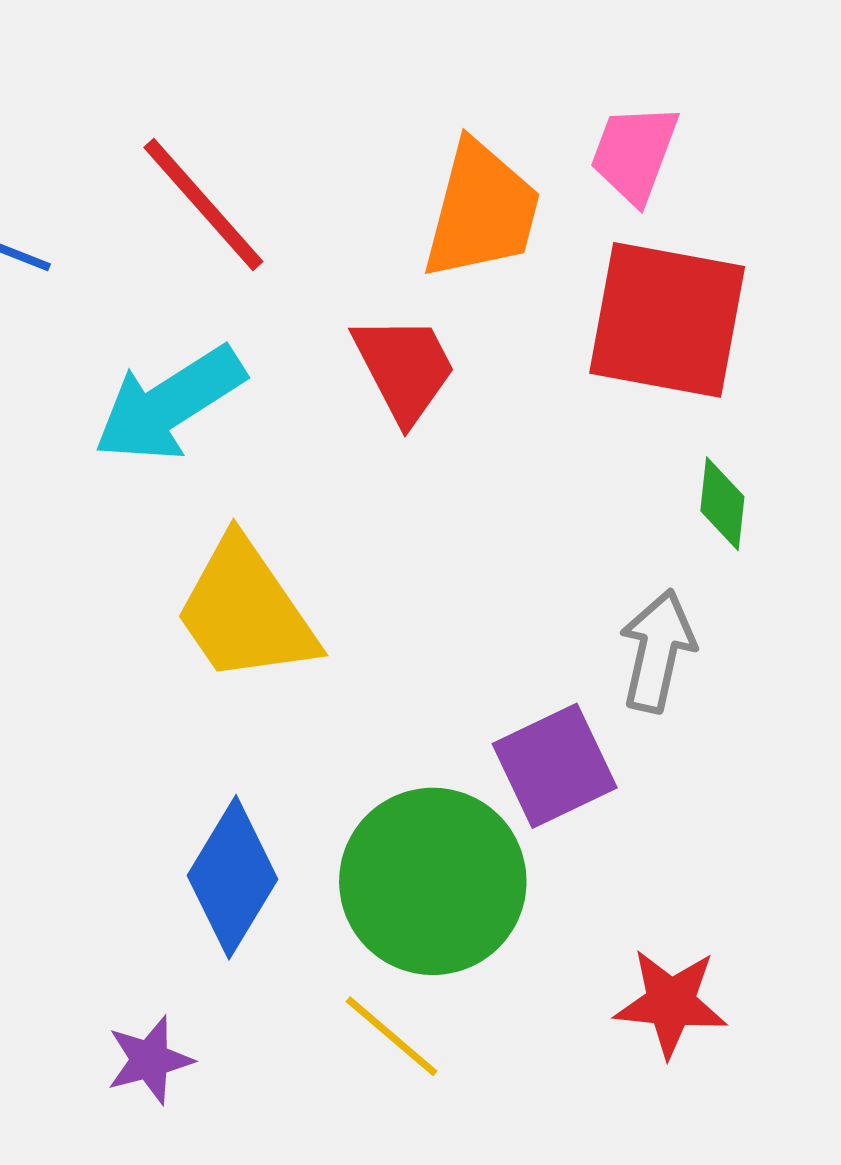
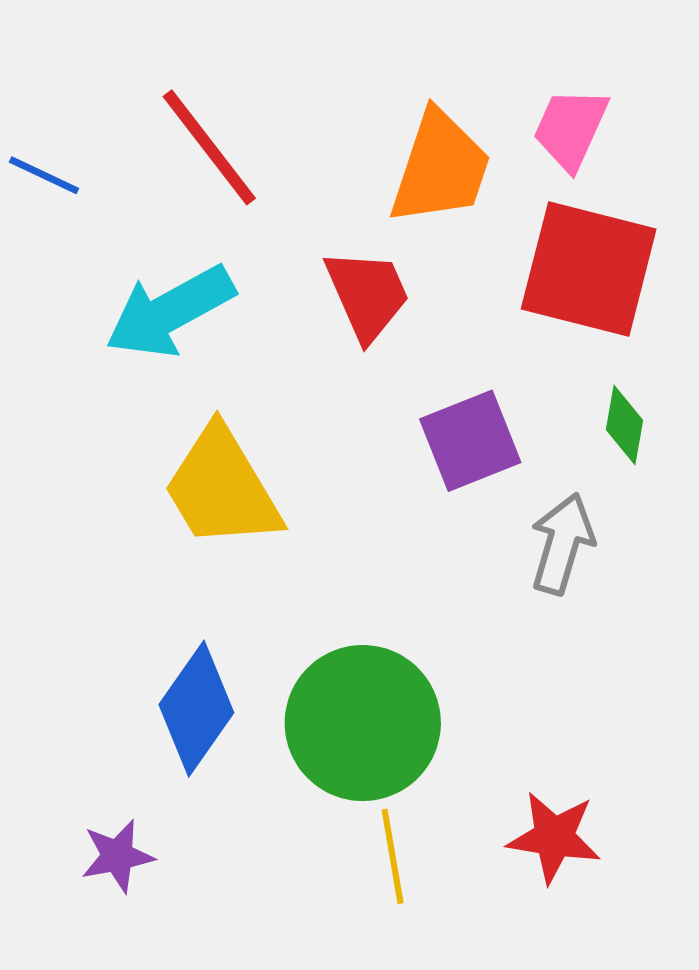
purple square: (555, 766) -> (470, 441), moved
yellow line: (392, 1036) -> (393, 856), moved, turned 36

